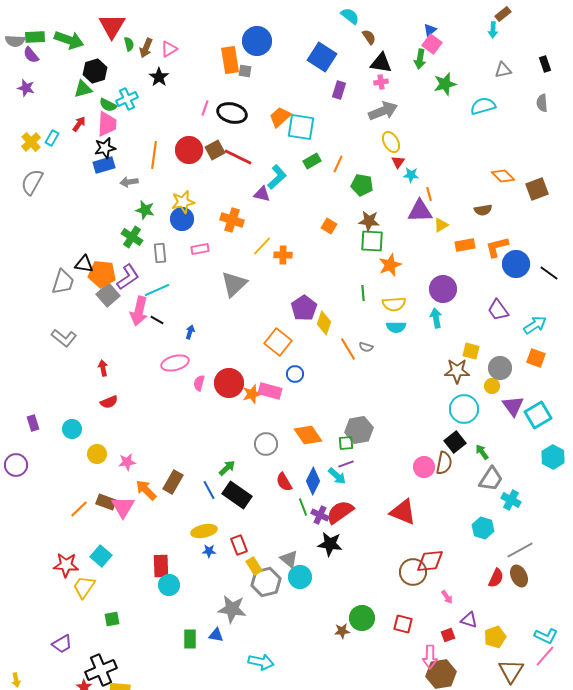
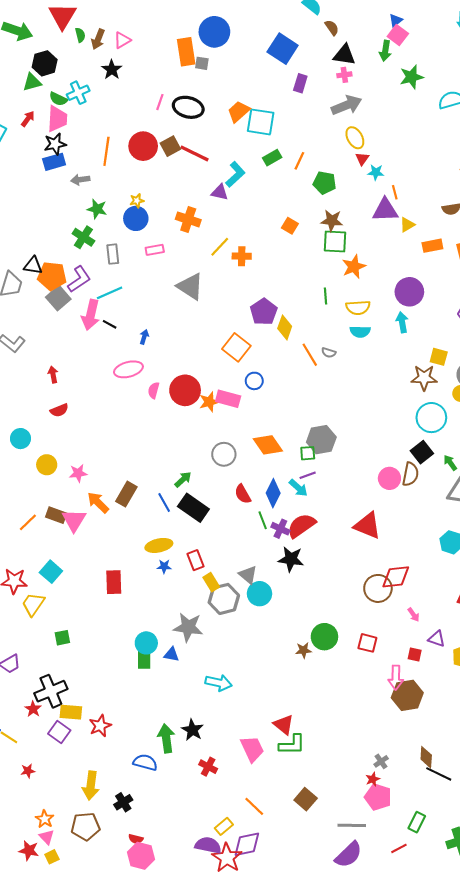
yellow star: (183, 202) -> (137, 201), size x0.6
gray triangle: (234, 284) -> (190, 287), turned -44
cyan circle: (169, 585) -> (146, 643), moved
red square: (448, 635) -> (415, 654), turned 32

